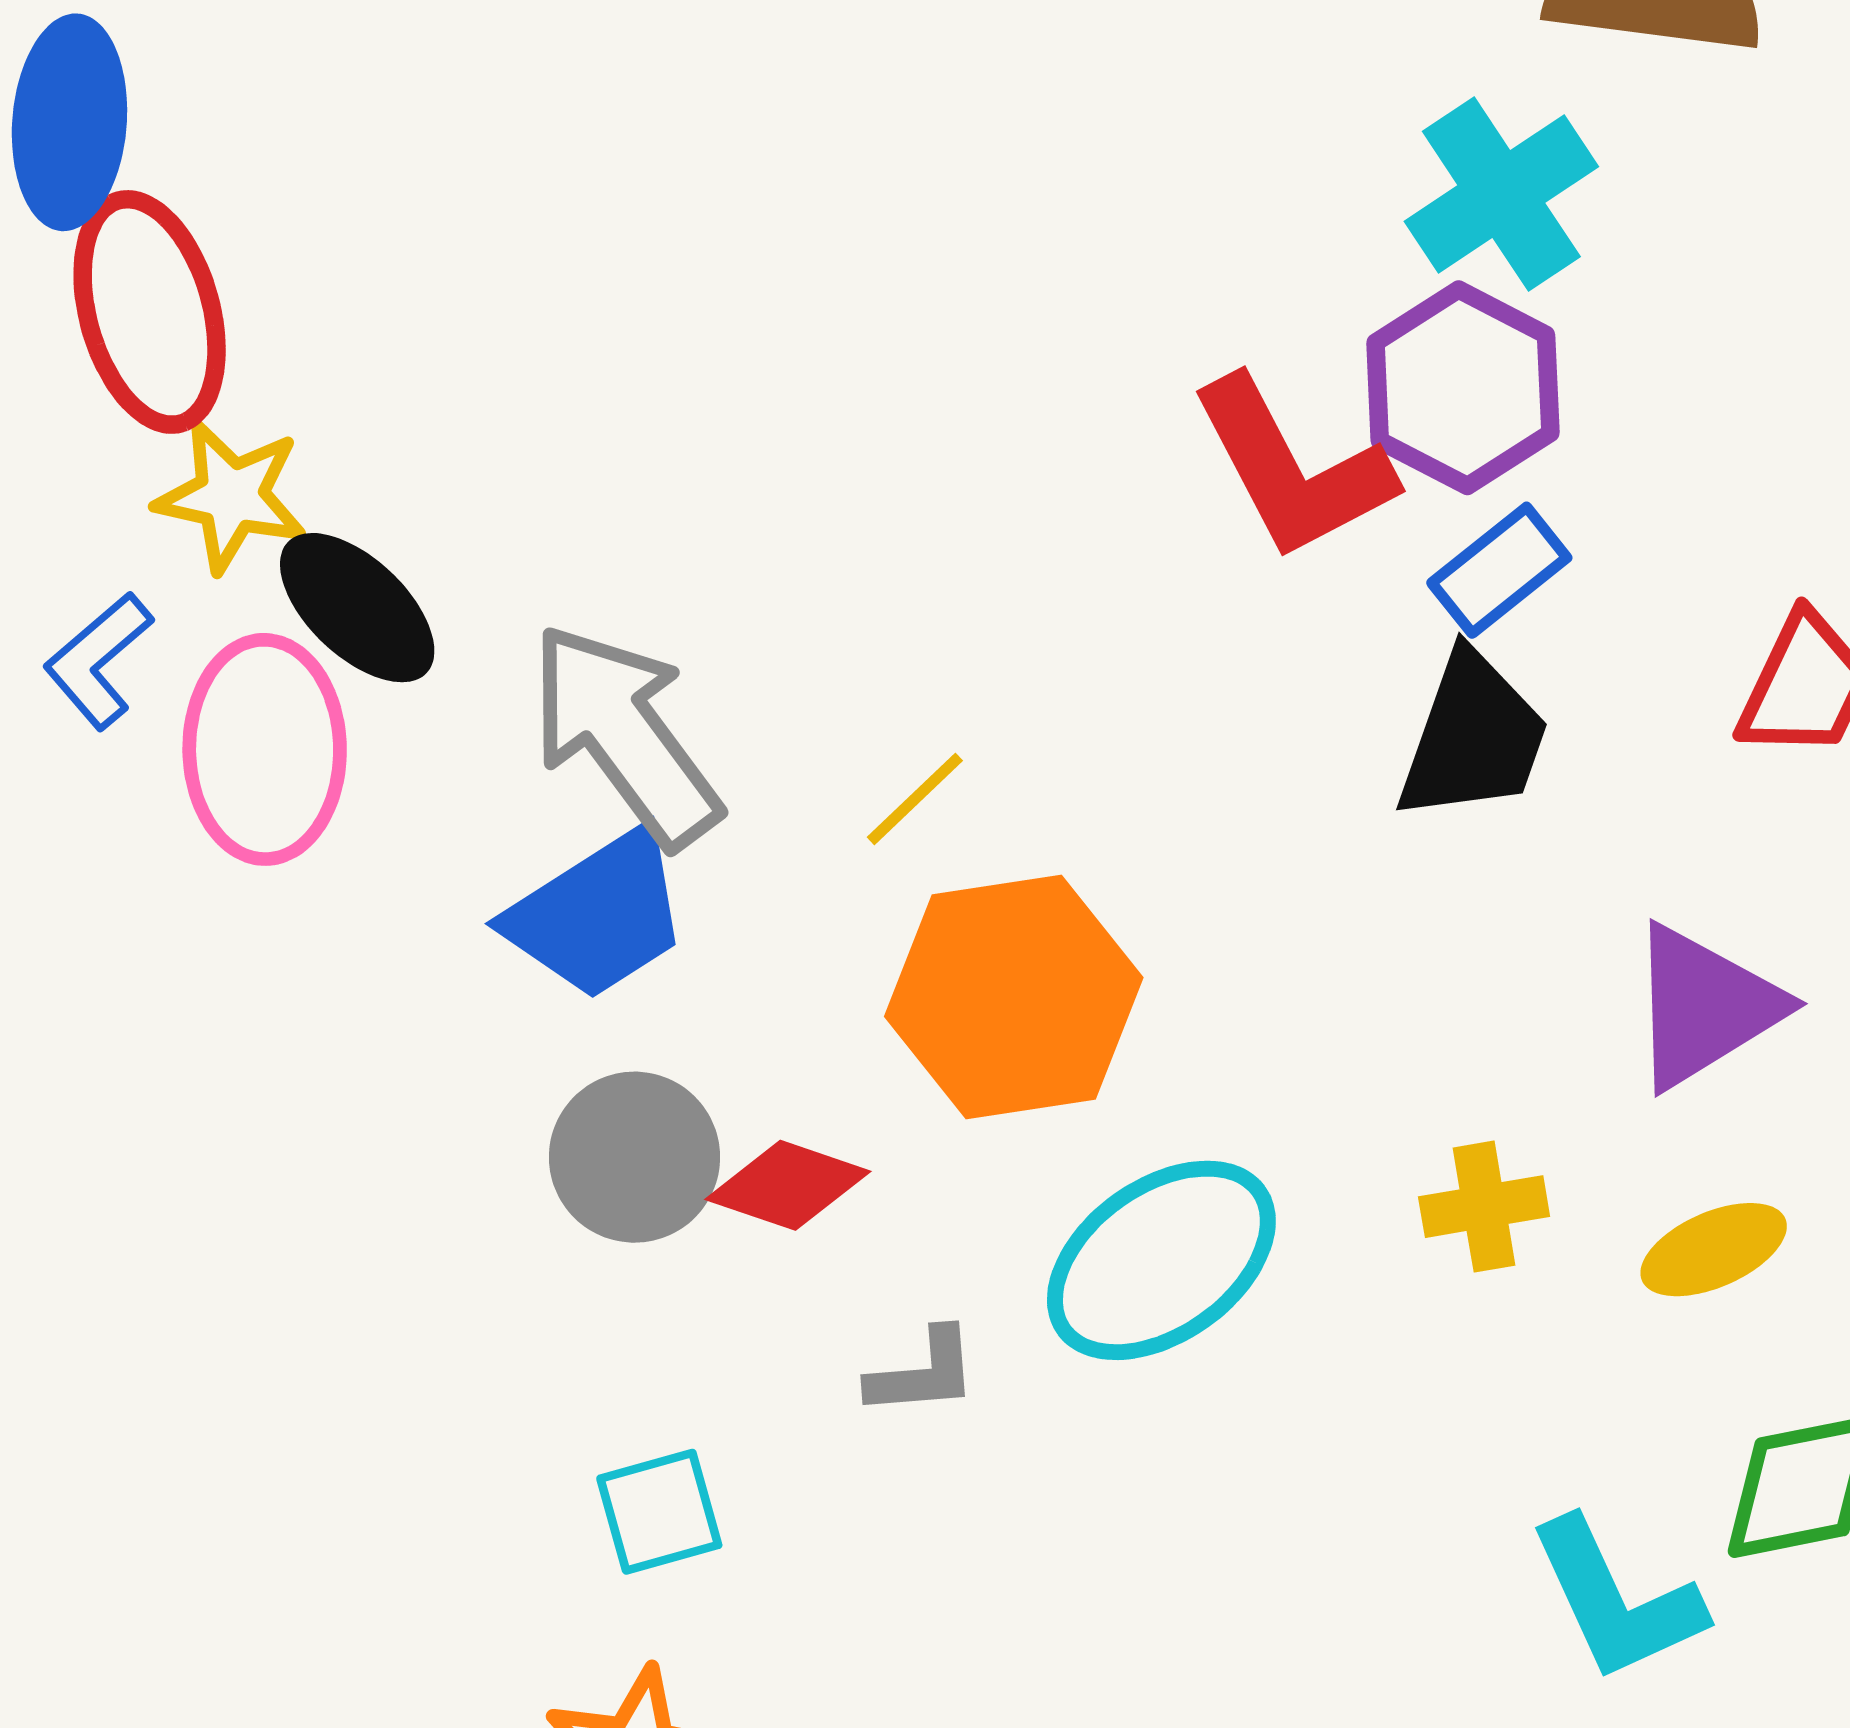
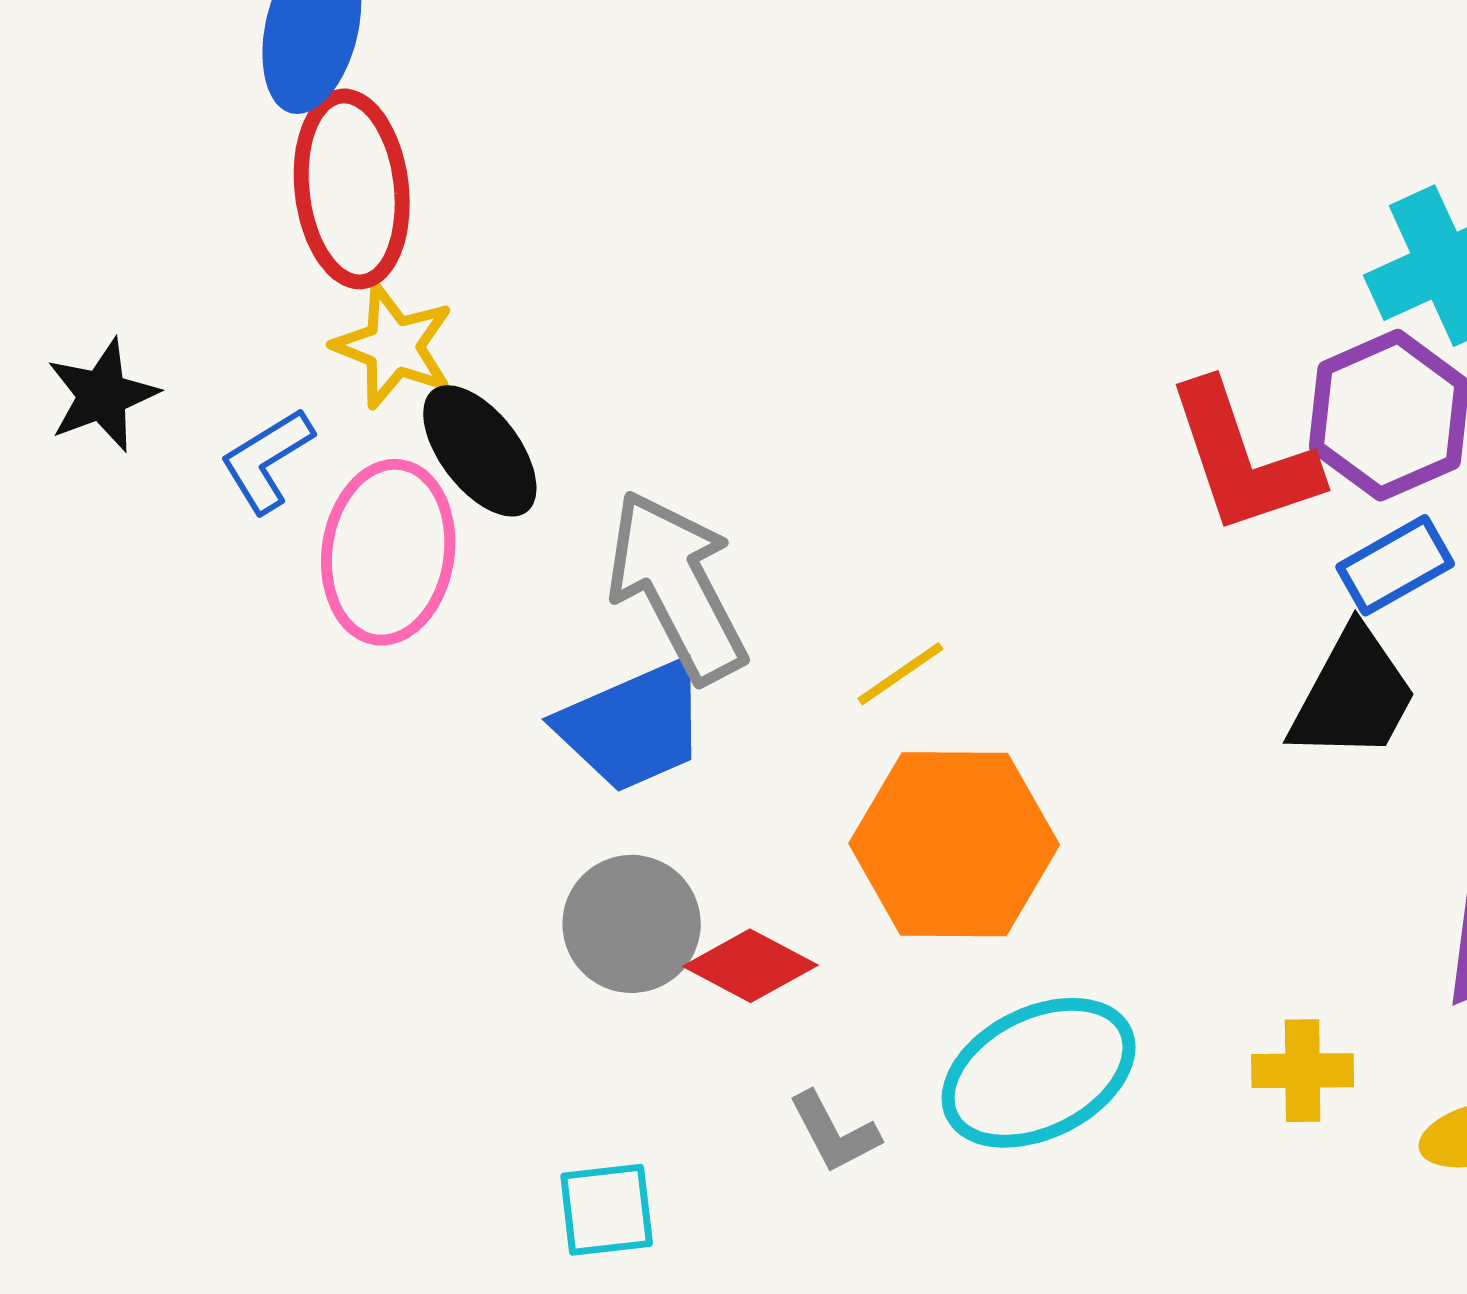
gray L-shape: (923, 1373) -> (834, 1132), turned 58

